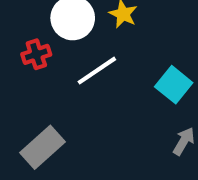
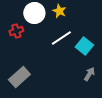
white line: (97, 71) -> (61, 38), moved

